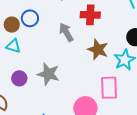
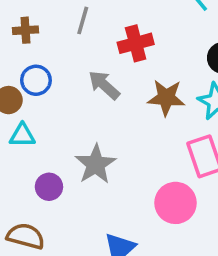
gray star: (48, 74) -> (96, 164), turned -30

